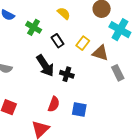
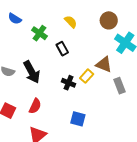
yellow rectangle: (83, 43) -> (87, 76), moved
black arrow: (45, 66) -> (32, 72), moved
red semicircle: (54, 104) -> (35, 106), moved

